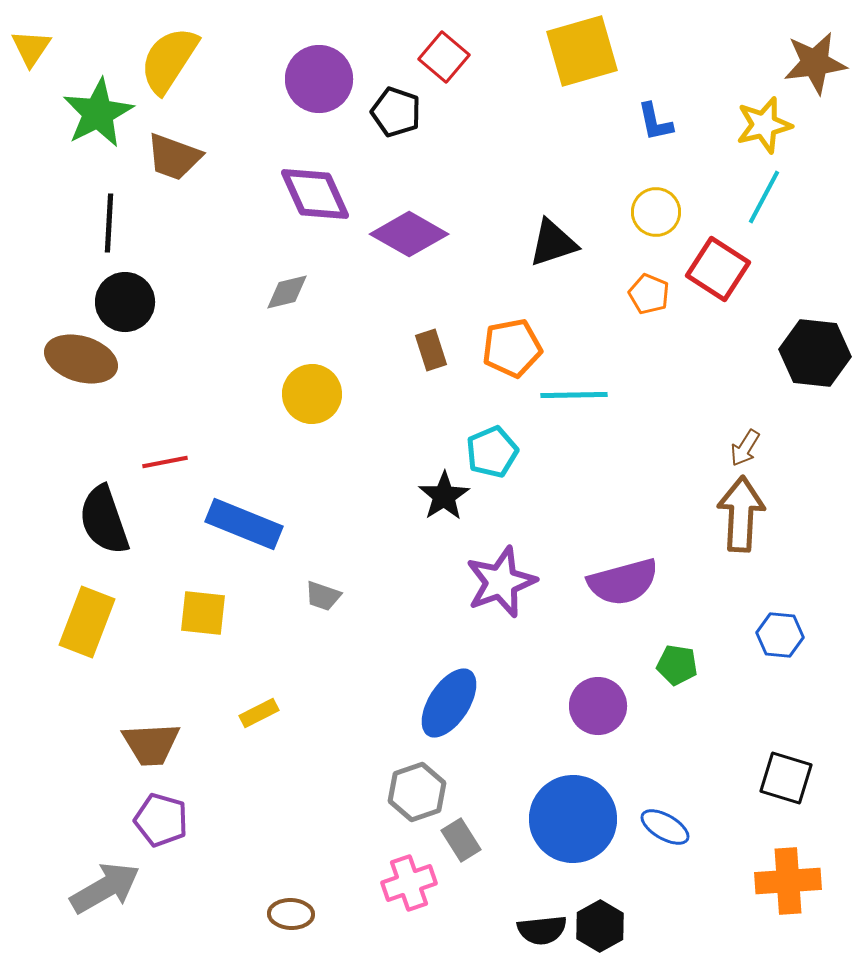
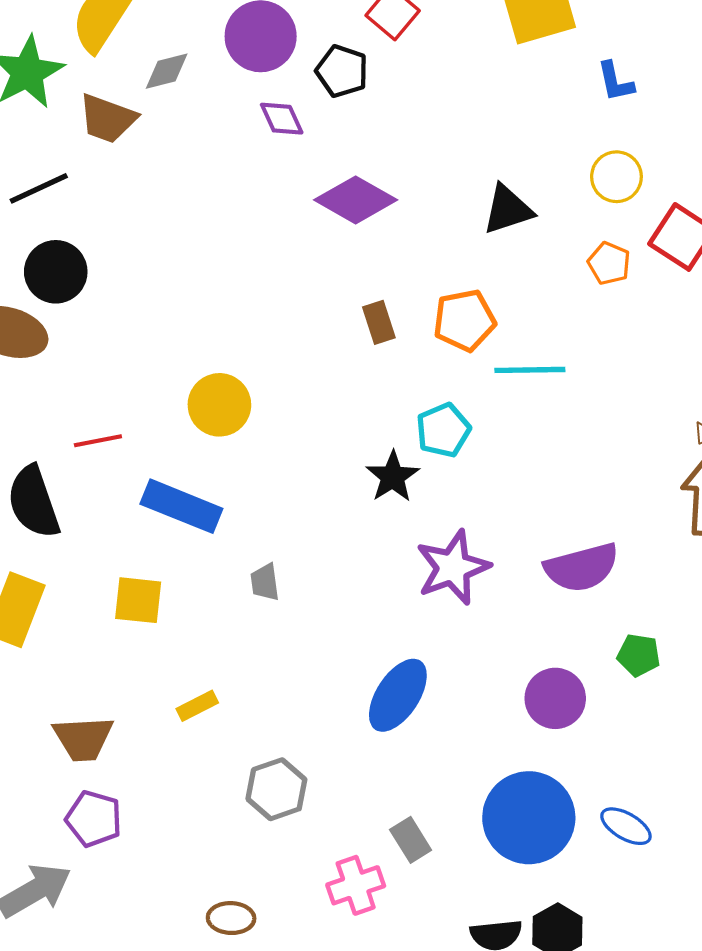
purple diamond: (315, 194) -> (282, 119), moved, size x0.6
black line: (109, 223) -> (39, 188), turned 62
gray diamond: (287, 292) -> (167, 71), moved
yellow circle: (312, 394) -> (219, 405), moved
gray trapezoid: (323, 596) -> (265, 582), turned 63
gray hexagon: (417, 792) -> (276, 789), moved

